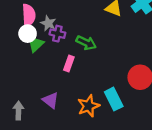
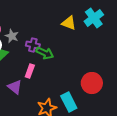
purple cross: (57, 34) -> (33, 45), moved
purple triangle: (51, 100) -> (15, 87), moved

